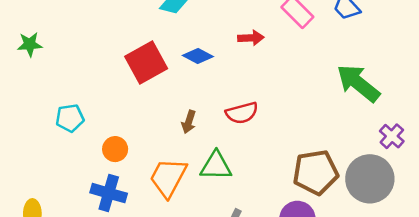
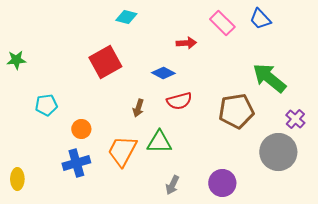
green star: (30, 44) -> (16, 60), moved
blue diamond: (198, 56) -> (163, 73), moved
brown pentagon: (316, 172) -> (236, 111), moved
blue cross: (109, 193) -> (76, 163), turned -32

